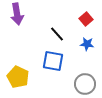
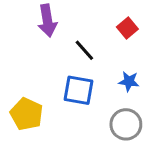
purple arrow: (17, 14) -> (47, 21), moved
blue star: (87, 44) -> (129, 81), moved

